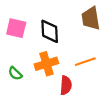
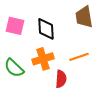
green semicircle: (15, 73) -> (14, 68), size x1.5

